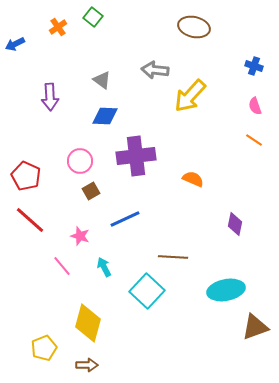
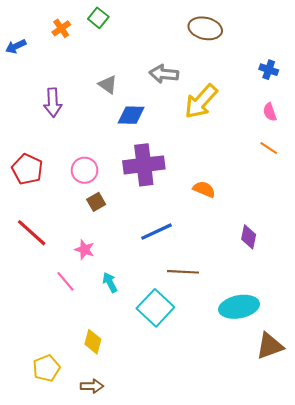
blue diamond: (105, 116) -> (131, 115), moved
red pentagon: (26, 176) -> (27, 169), moved
blue line: (125, 219) -> (156, 232), moved
yellow diamond: (88, 323) -> (93, 342), size x0.6

